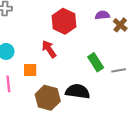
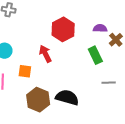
green rectangle: (96, 62) -> (95, 55), moved

